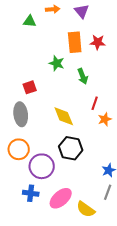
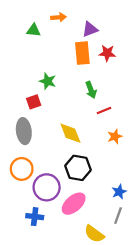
purple triangle: (82, 11) -> (90, 29), moved, turned 49
green star: (57, 63) -> (48, 81), moved
red line: (95, 103) -> (104, 110), moved, turned 48
pink ellipse: (61, 198) -> (74, 204), moved

